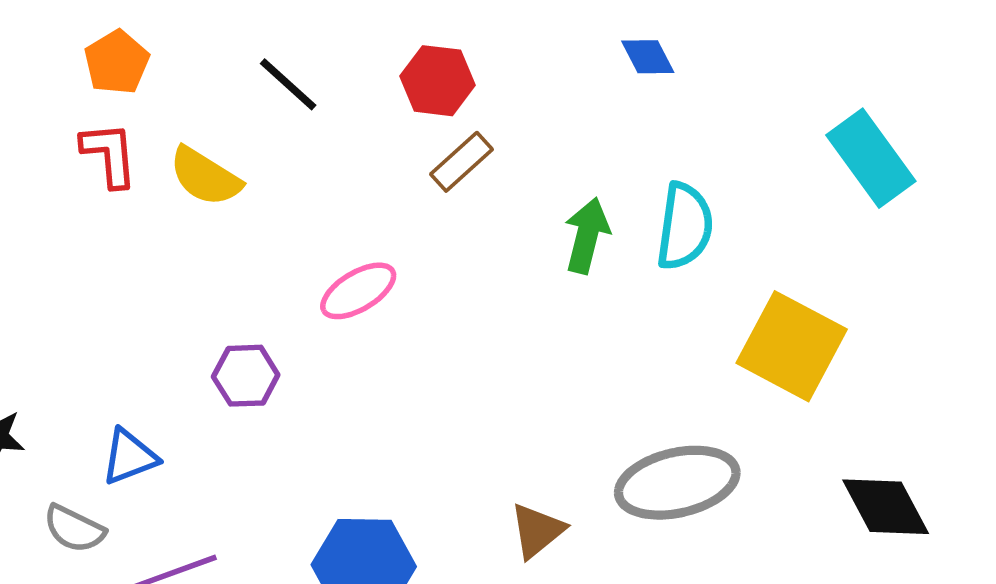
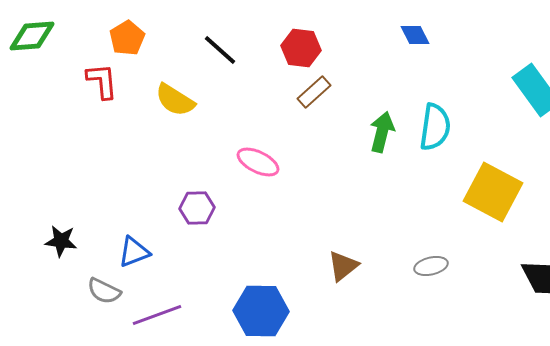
red L-shape: (109, 154) -> (102, 81), moved
pink ellipse: (358, 291) -> (258, 162), turned 57
gray ellipse: (677, 483) -> (431, 266), size x0.5
brown triangle: (537, 531) -> (343, 266), moved

